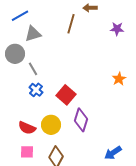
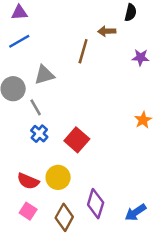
gray triangle: (33, 34) -> (44, 75), moved
purple diamond: (81, 120) -> (96, 204), moved
pink square: (27, 152) -> (28, 211), turned 32

